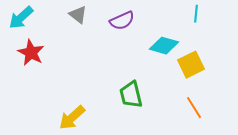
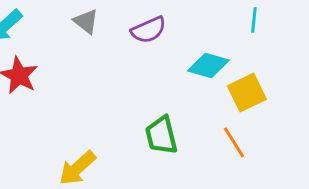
orange line: (194, 108) -> (234, 142), moved

